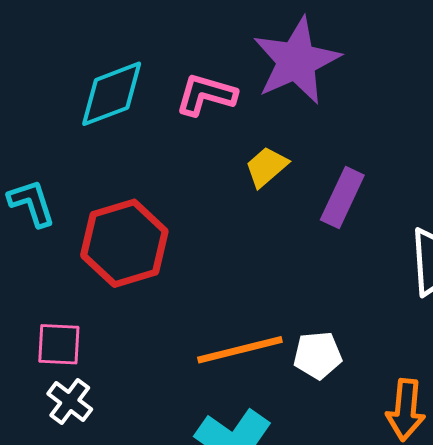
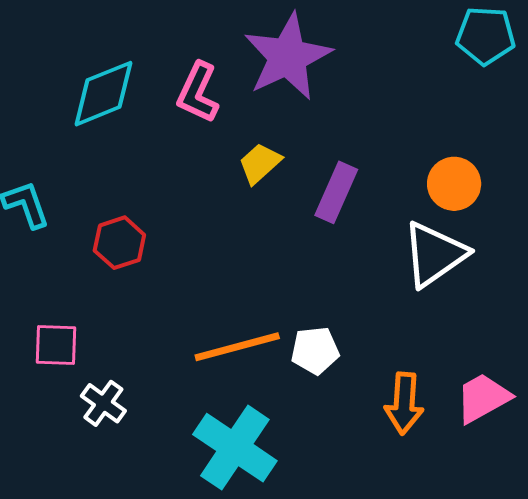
pink L-shape: (206, 95) -> (198, 92), turned -80
red hexagon: (124, 243) -> (119, 243), size x0.6
white cross: (70, 402) -> (103, 403), moved

